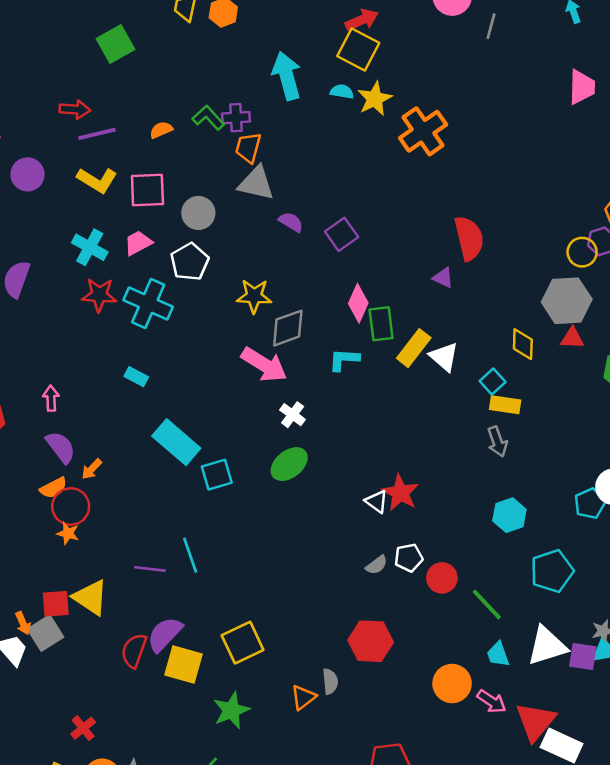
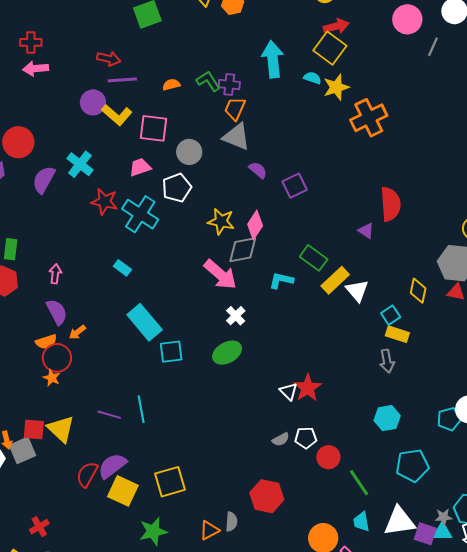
purple circle: (28, 174) -> (93, 102), moved
cyan cross: (90, 247) -> (80, 164), moved
pink diamond: (358, 303) -> (255, 225), moved
green rectangle: (381, 324) -> (314, 258), turned -56

